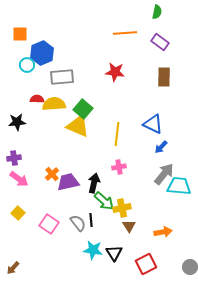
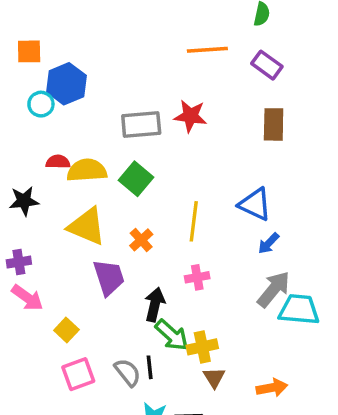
gray rectangle: (62, 77) -> (141, 124), moved
yellow triangle: (78, 126) -> (87, 226), moved
orange cross: (52, 174) -> (141, 240), moved
purple trapezoid: (68, 182) -> (109, 277), moved, turned 85
yellow square: (18, 213) -> (66, 330), moved
pink square: (49, 224) -> (78, 374), turned 36

